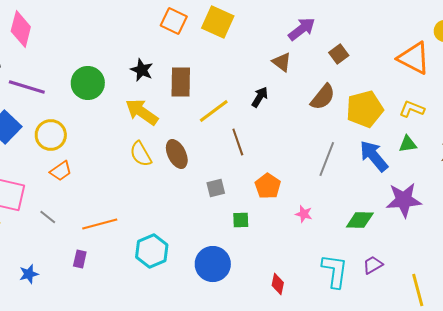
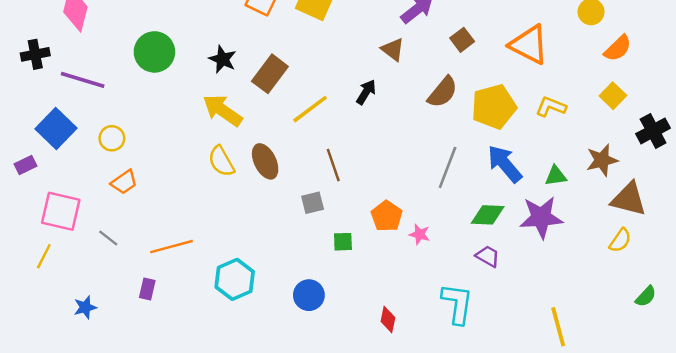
orange triangle: (414, 58) -> (529, 45), moved
brown rectangle: (181, 82) -> (270, 74), turned 36
green circle: (88, 83) -> (154, 52), moved
yellow circle: (51, 135) -> (112, 138), size x0.7
brown line: (238, 142) -> (333, 165), moved
green triangle: (408, 144) -> (556, 176), moved
orange pentagon: (268, 186) -> (387, 216), moved
green diamond: (360, 220) -> (488, 215), moved
blue circle: (213, 264) -> (309, 295), size x0.7
purple trapezoid: (373, 265) -> (488, 256), moved, turned 60

